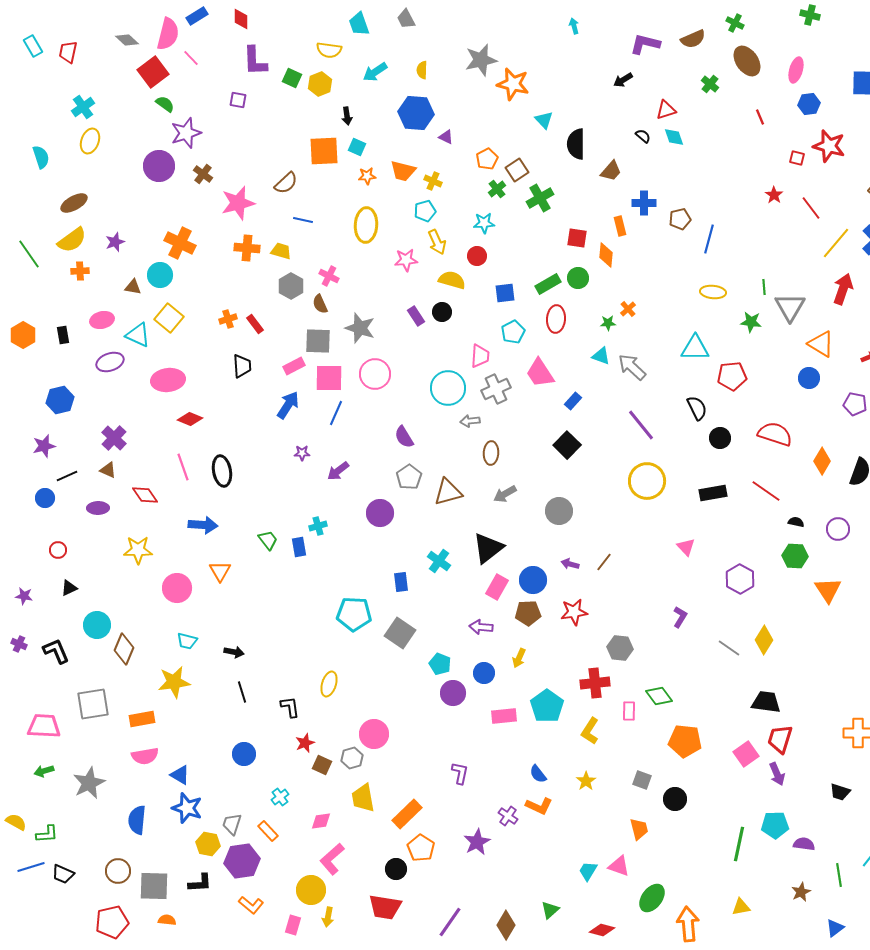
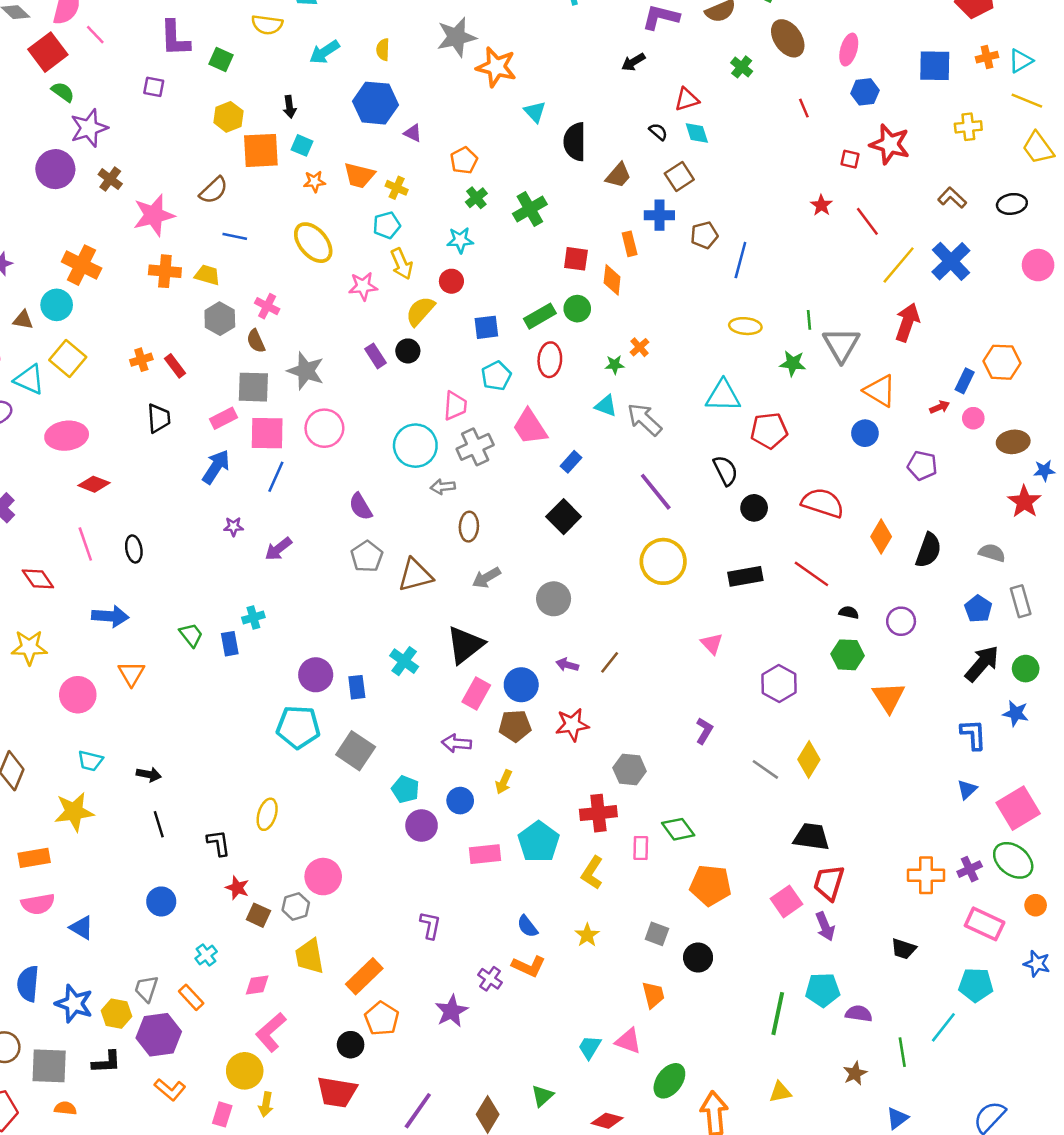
yellow hexagon: (320, 84) -> (228, 117), moved
brown square: (517, 170) -> (679, 177), moved
yellow ellipse: (366, 225) -> (313, 243), turned -44
yellow semicircle: (452, 280) -> (420, 311), turned -64
black ellipse: (222, 471) -> (134, 549), size x0.7
purple circle: (380, 513) -> (316, 675), moved
red star: (305, 743) -> (237, 888), turned -30
blue star: (187, 808) -> (74, 1004), moved

